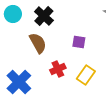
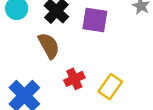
purple square: (79, 42) -> (95, 20), moved, size x1.5

